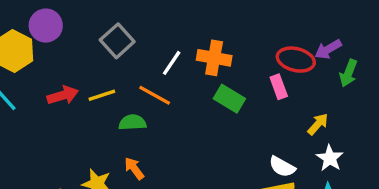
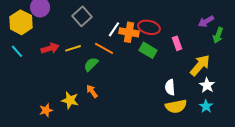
orange cross: (214, 58) -> (129, 32), moved
red ellipse: (296, 60) -> (149, 27), moved
green semicircle: (132, 122) -> (91, 64), turned -42
yellow arrow: (318, 124) -> (200, 65), size x1.6
white semicircle: (282, 167) -> (170, 87), moved, turned 56

